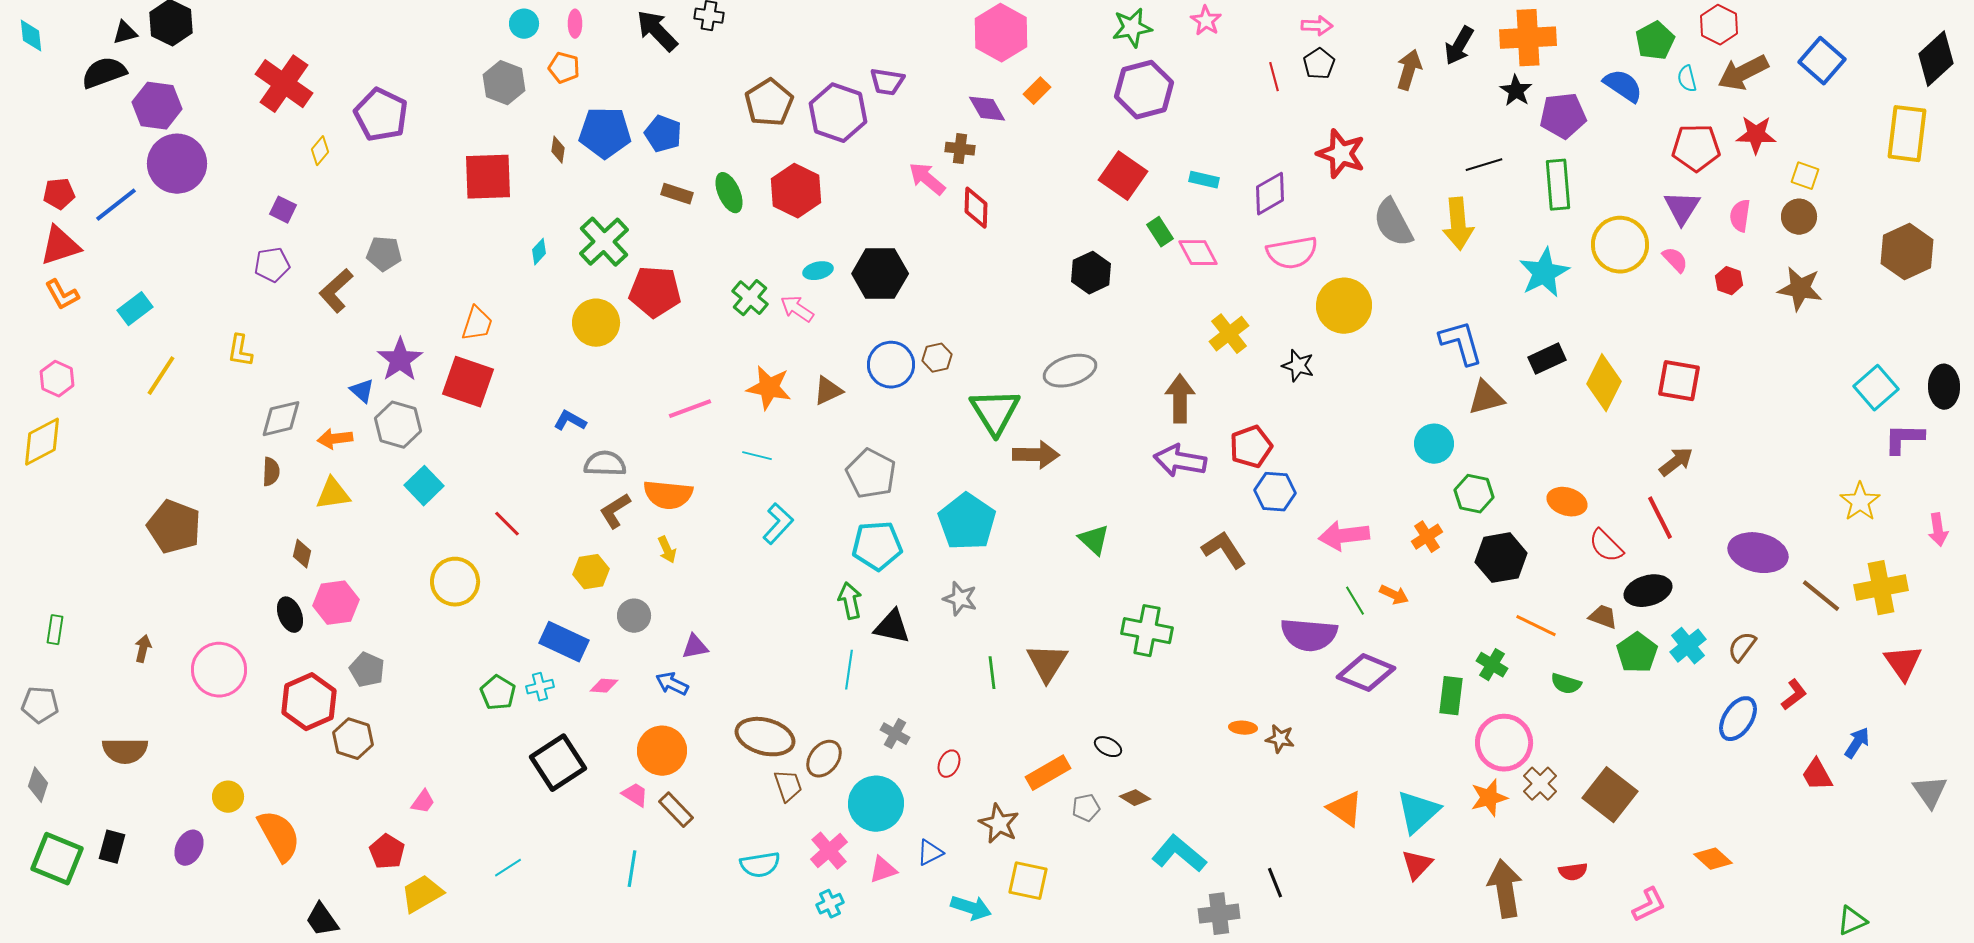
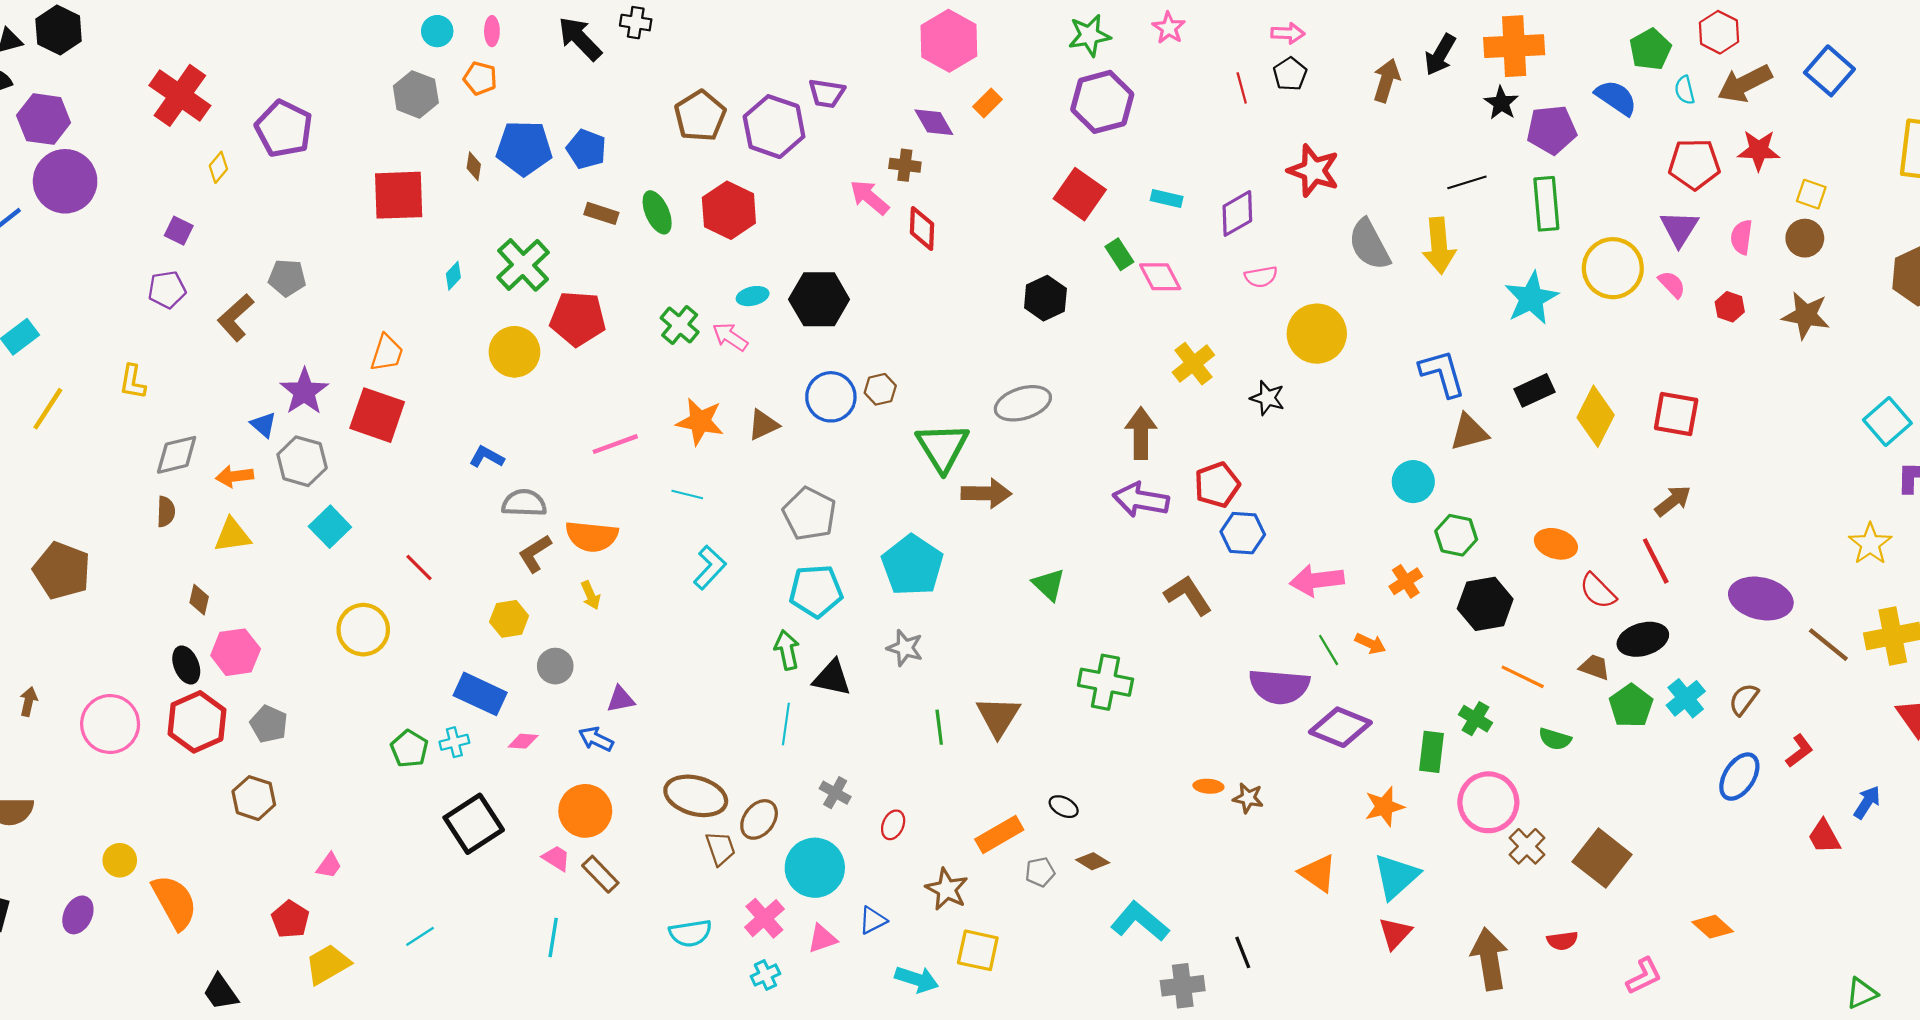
pink semicircle: (1292, 253) -> (1261, 277), size x0.6
red hexagon: (309, 702) -> (197, 722), moved
orange star: (1489, 798) -> (1384, 807), moved

